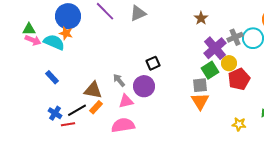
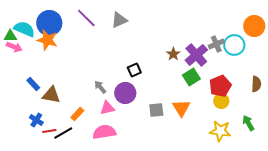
brown star: (201, 18) -> (173, 54), moved
orange star: (66, 33) -> (47, 40), size x1.5
cyan semicircle: (54, 42) -> (24, 29), moved
yellow circle: (229, 63) -> (221, 101), moved
gray square: (200, 85) -> (156, 110), moved
brown triangle: (93, 90) -> (51, 95), moved
black line: (77, 110) -> (63, 133), moved
yellow star: (239, 124) -> (220, 131), size x1.5

